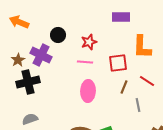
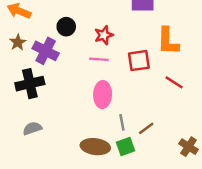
brown star: (18, 60) -> (18, 42), moved
brown line: (124, 87) -> (146, 128), moved, turned 32
gray line: (138, 105) -> (122, 122), moved

